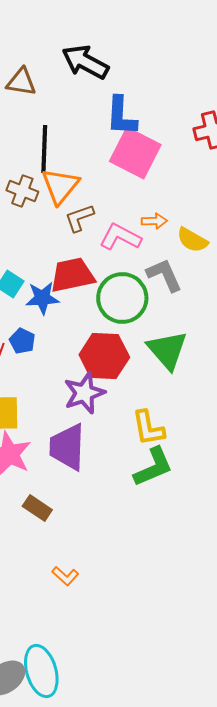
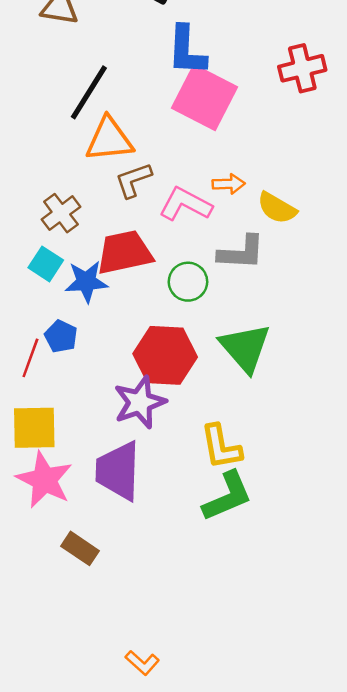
black line: (44, 149) -> (89, 92), turned 30
orange triangle: (60, 186) -> (109, 139), turned 45
brown cross: (22, 191) -> (61, 213), moved, turned 32
gray L-shape: (164, 275) -> (241, 252), turned 117
green circle: (122, 298) -> (188, 282), size x0.6
orange L-shape: (65, 576) -> (142, 663), moved

